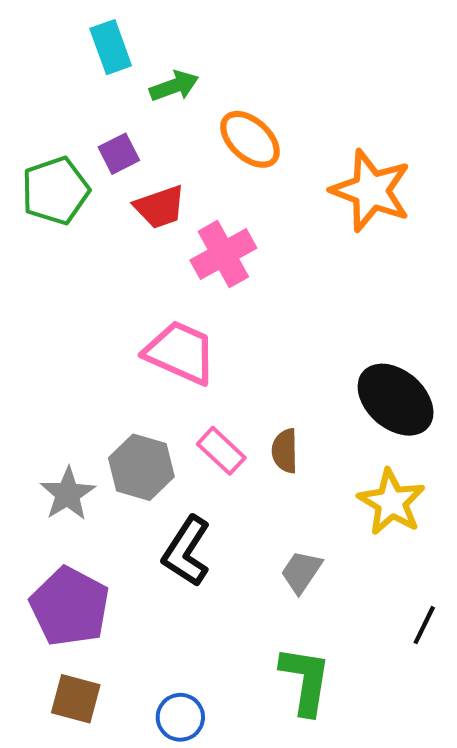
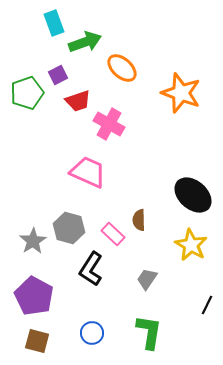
green arrow: (174, 86) -> (85, 42), size x1.4
pink cross: (223, 254) -> (109, 124), turned -32
pink rectangle: (221, 451) -> (113, 234), moved
blue circle: (180, 717) -> (92, 333), moved

